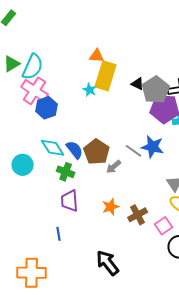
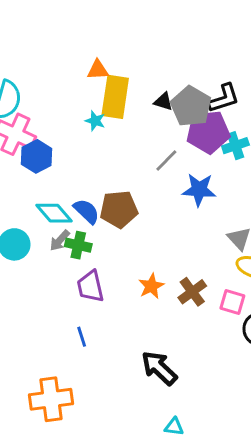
gray line: (134, 151) -> (166, 160), moved, turned -72
brown pentagon: (97, 152) -> (119, 209), turned -30
gray arrow: (114, 167) -> (60, 241), moved
pink square: (164, 226) -> (232, 302), turned -30

